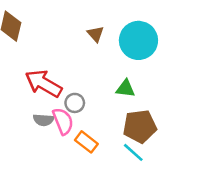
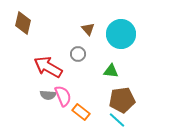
gray circle: (75, 103) -> (78, 54), moved

